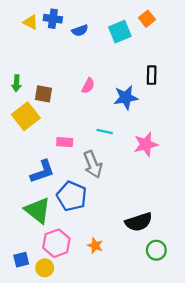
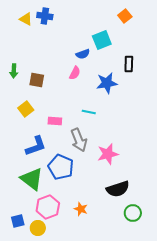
blue semicircle: (80, 30) -> (83, 54), moved
cyan square: (120, 32) -> (102, 40), moved
yellow square: (26, 116) -> (26, 109), moved, size x0.7
pink star: (146, 144) -> (108, 154), moved

